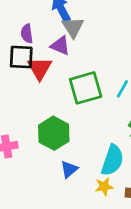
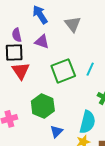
gray triangle: (73, 27) -> (73, 24), moved
red triangle: (40, 68) -> (21, 71), moved

